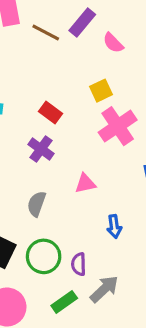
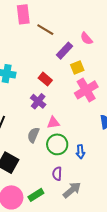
purple rectangle: (82, 22) -> (65, 51), moved
pink triangle: (85, 184) -> (53, 123), moved
green circle: (44, 256) -> (57, 144), moved
green rectangle: (64, 302) -> (36, 195), moved

